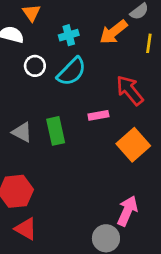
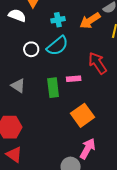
white circle: (35, 66) -> (31, 49), moved
green rectangle: (56, 131) -> (53, 88), moved
orange square: (133, 145) -> (82, 115), moved

